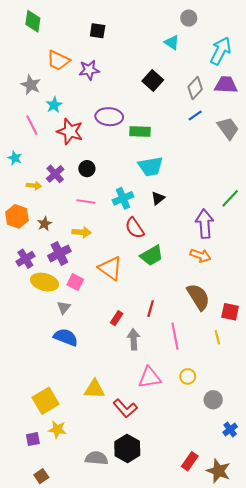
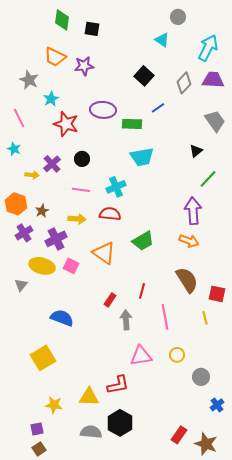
green diamond: (33, 21) -> (62, 20), moved
blue line: (195, 116) -> (158, 108), moved
pink line: (32, 125) -> (19, 118), moved
black triangle: (158, 198) -> (196, 151), moved
green line: (230, 198) -> (208, 179), moved
red semicircle: (135, 228) -> (110, 214), moved, turned 130
purple cross: (25, 259) -> (24, 233), moved
gray triangle: (64, 308) -> (21, 285), moved
yellow triangle: (94, 389) -> (89, 397), moved
yellow square: (46, 401) -> (43, 358), moved
red L-shape: (125, 408) -> (118, 385), turned -60
purple square: (33, 439) -> (37, 429), moved

